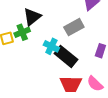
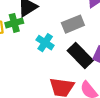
black rectangle: (66, 56) -> (80, 55), moved

